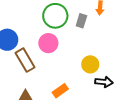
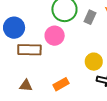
brown rectangle: (25, 60) -> (29, 50), turned -65

